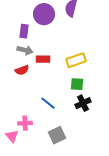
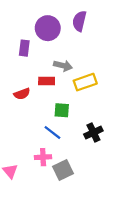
gray arrow: (25, 50) -> (63, 66), moved
green square: (77, 84) -> (62, 110), moved
pink cross: (25, 123) -> (43, 157), moved

